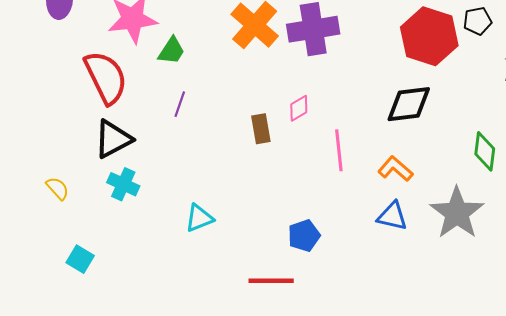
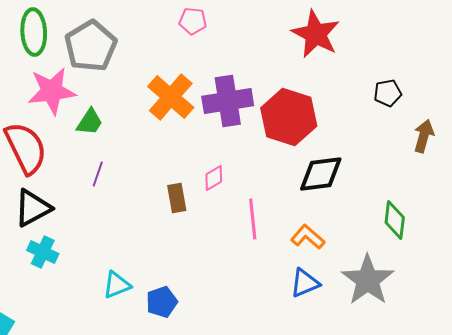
red hexagon: (429, 36) -> (289, 117), moved
blue triangle: (392, 216) -> (305, 283), turned -36
blue pentagon: (304, 236) -> (162, 302), moved

